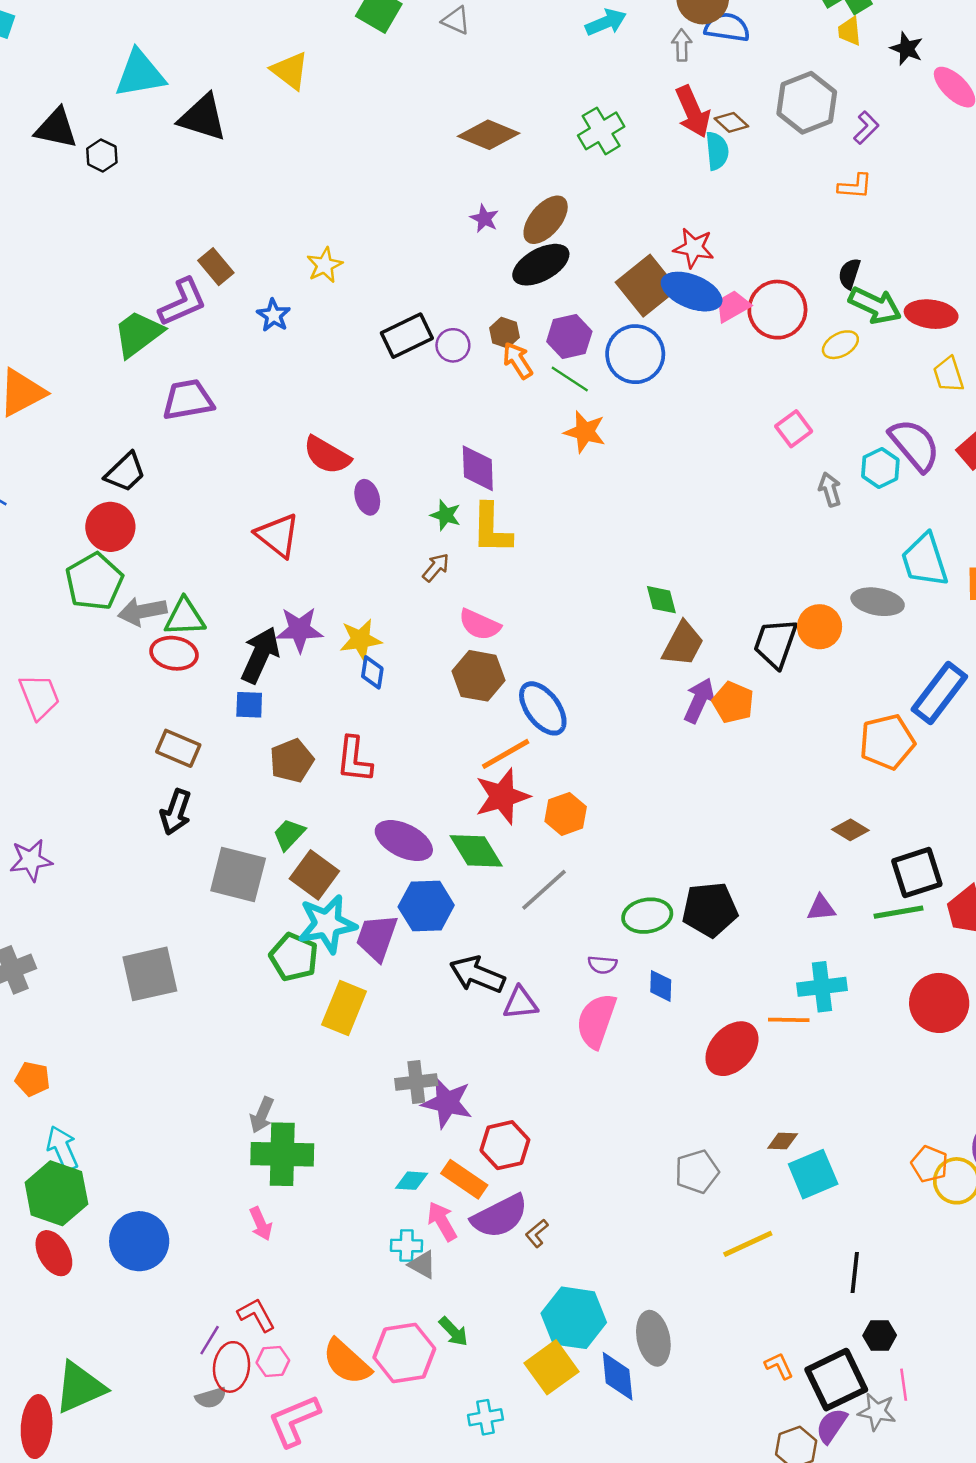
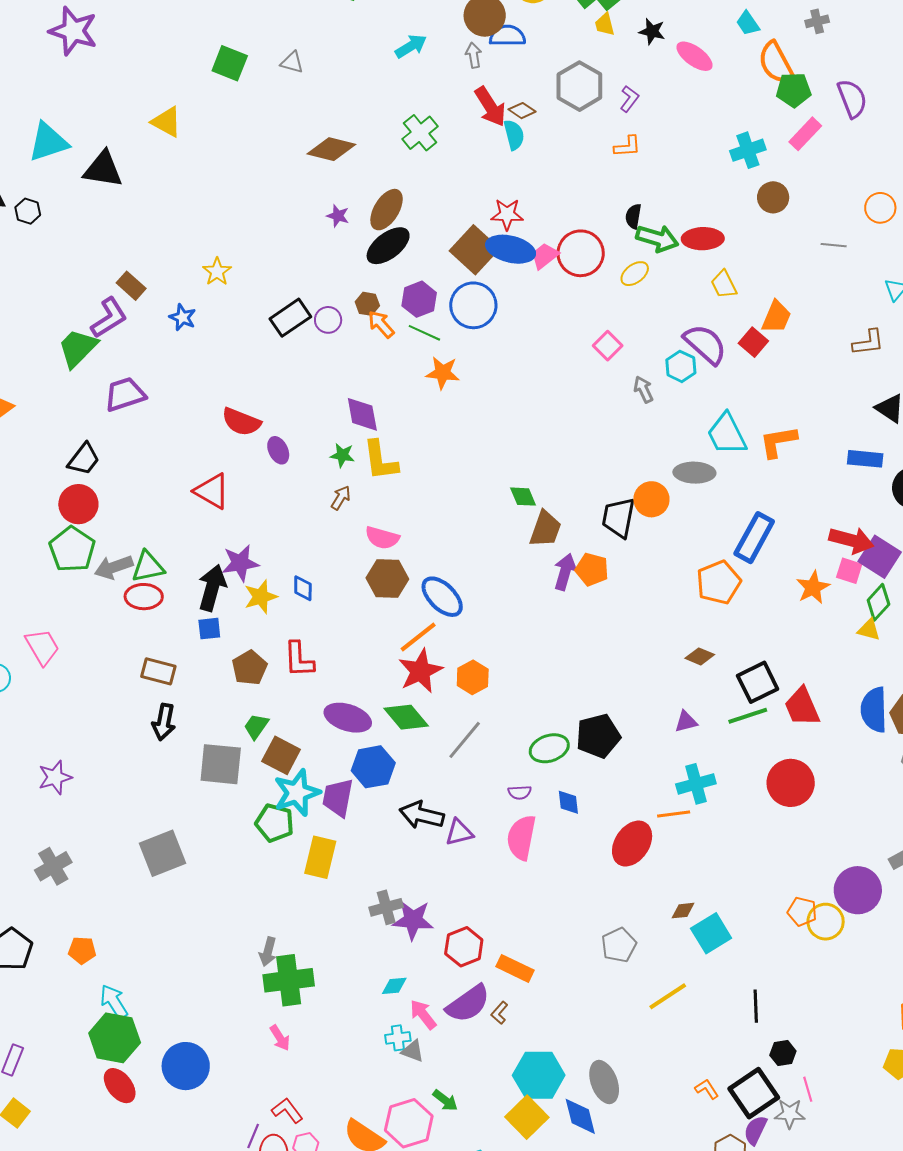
yellow star: (361, 640) -> (261, 597), moved
orange rectangle: (464, 1179) -> (515, 968), moved

